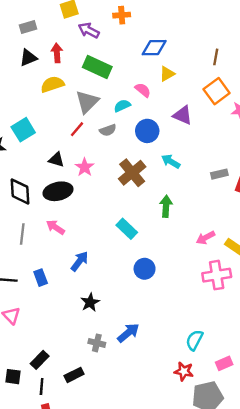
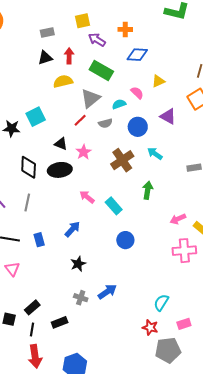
blue diamond: (154, 48) -> (137, 55), moved
pink arrow: (55, 227) -> (87, 197), moved

